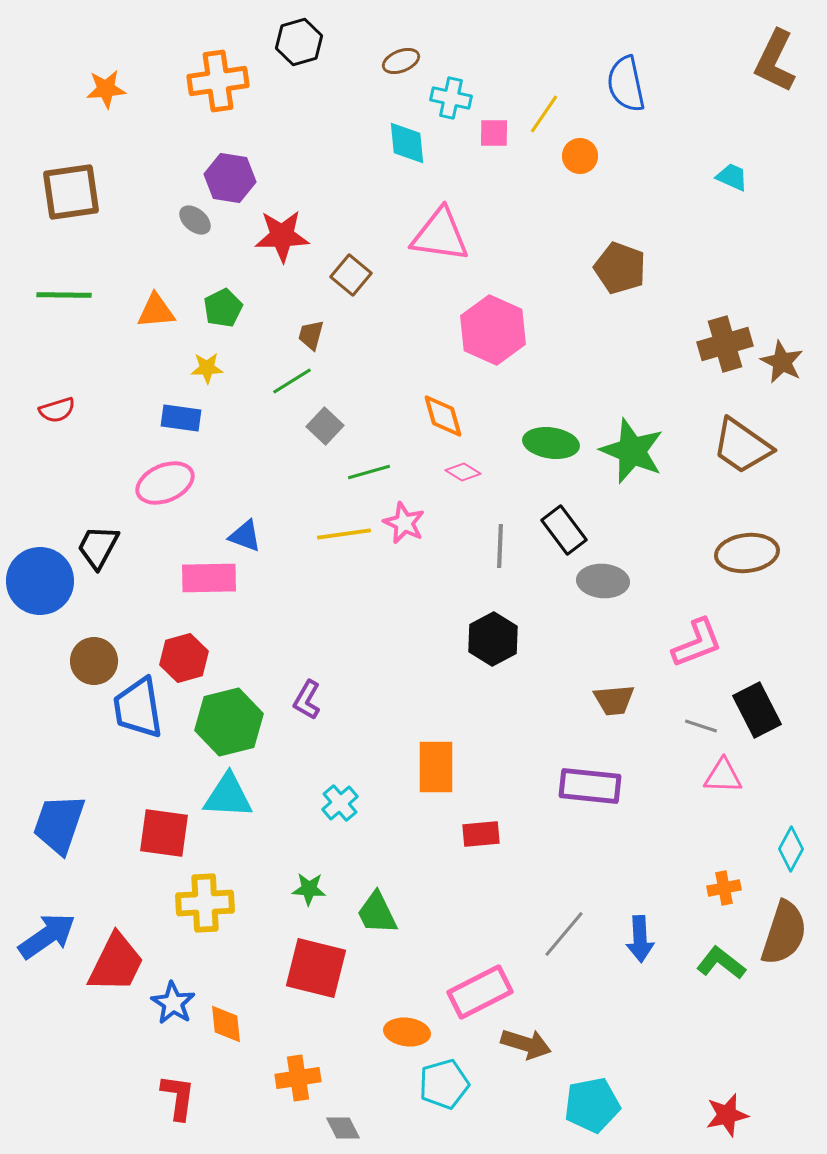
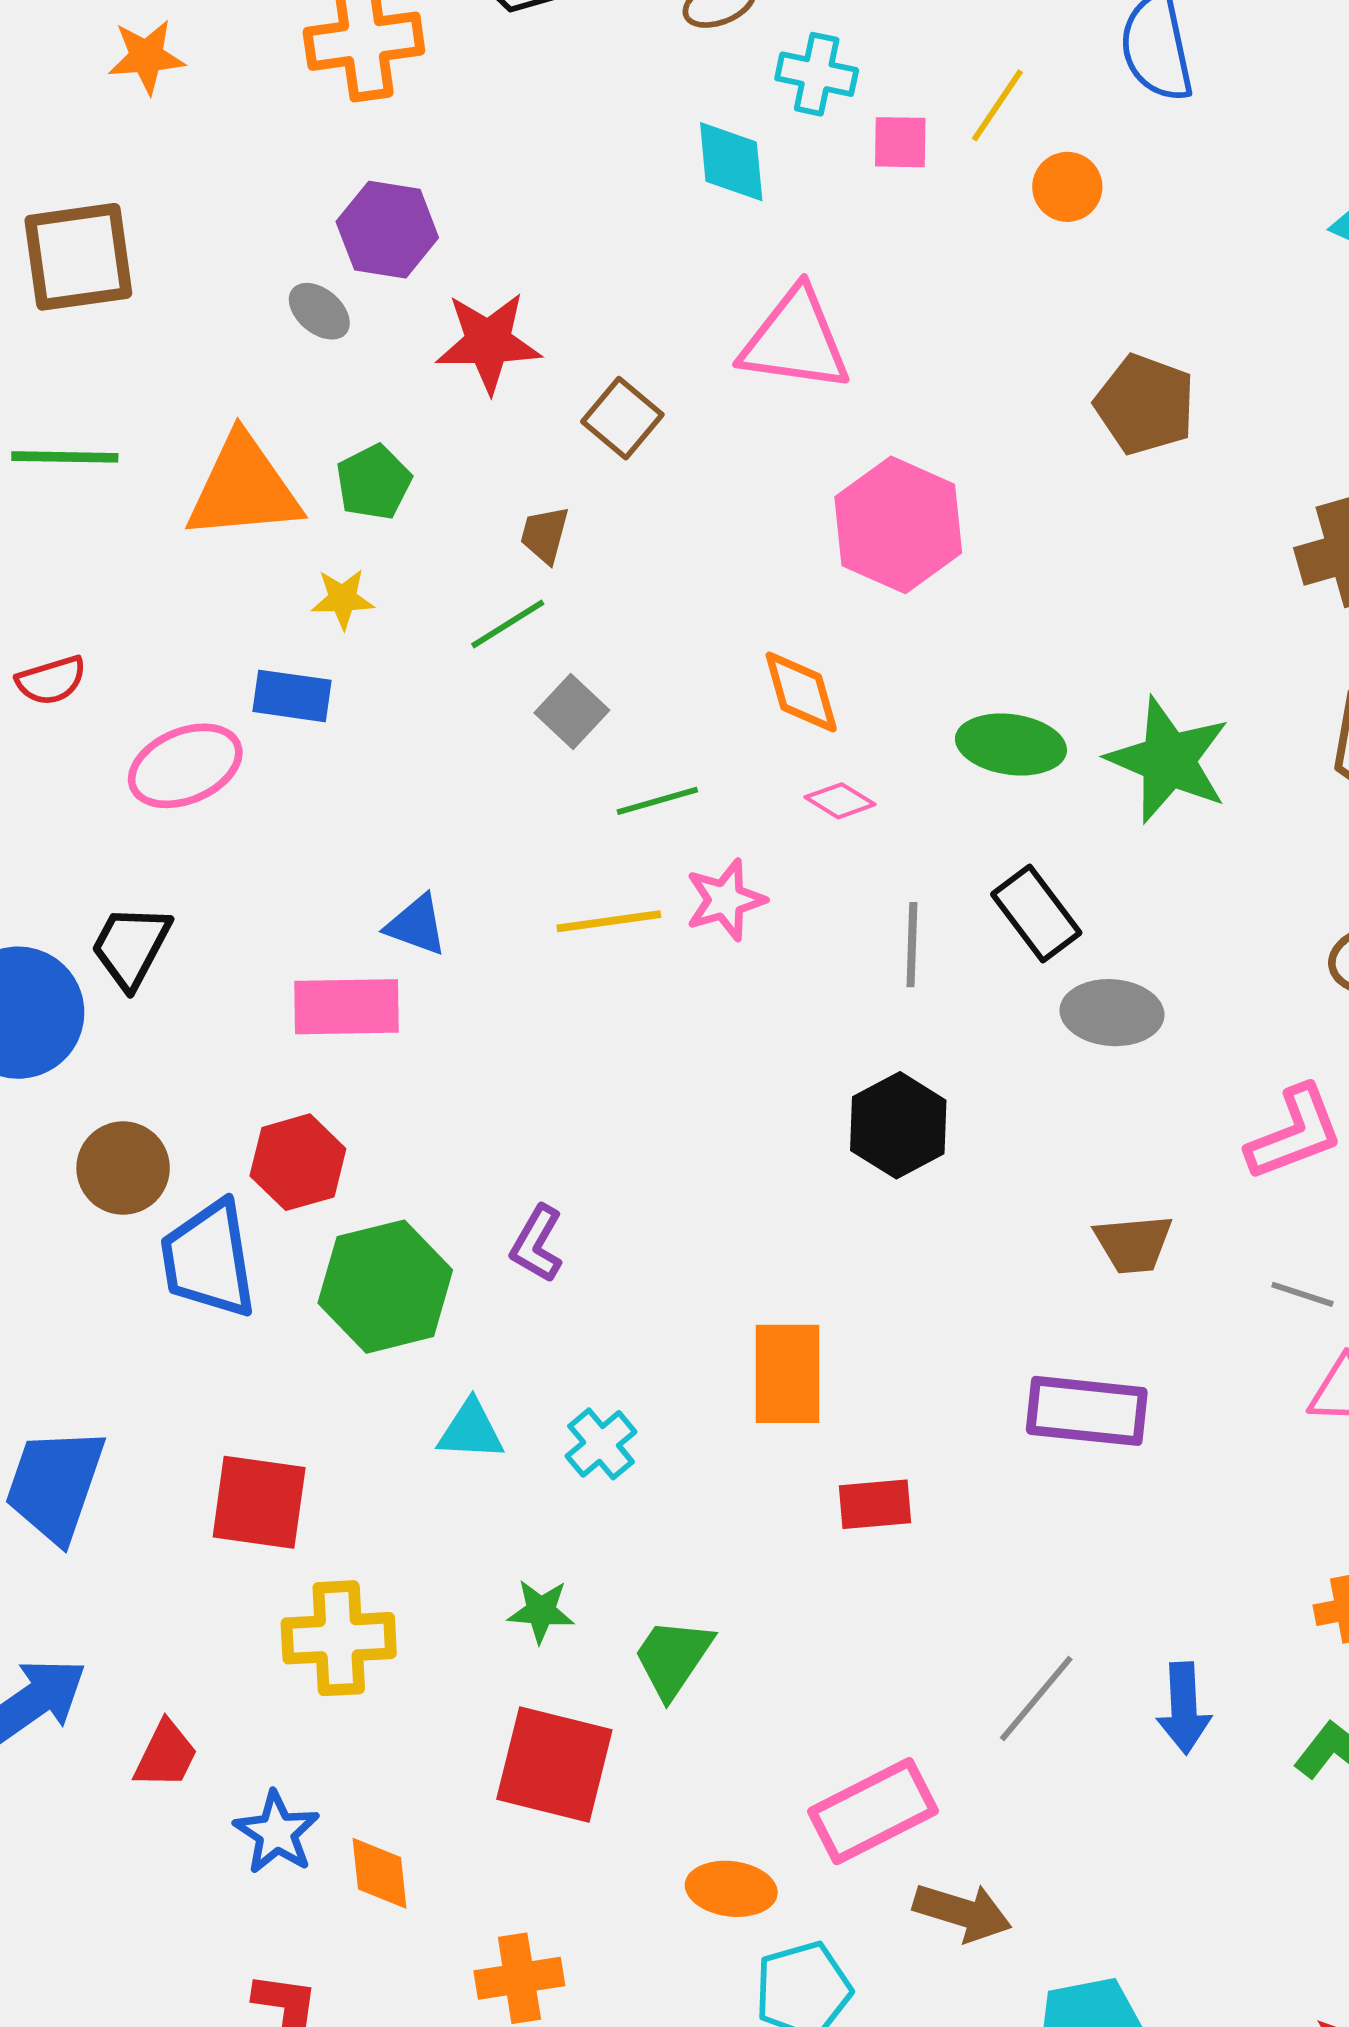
orange triangle: (156, 311) -> (244, 488), size x1.6
pink ellipse: (165, 483) -> (185, 766), moved
pink star: (404, 523) -> (725, 900), turned 30
cyan triangle: (228, 796) -> (471, 1430), moved, size x0.7
green trapezoid: (377, 913) -> (673, 1658), turned 60
red trapezoid: (116, 963) -> (166, 1755), size x0.6

